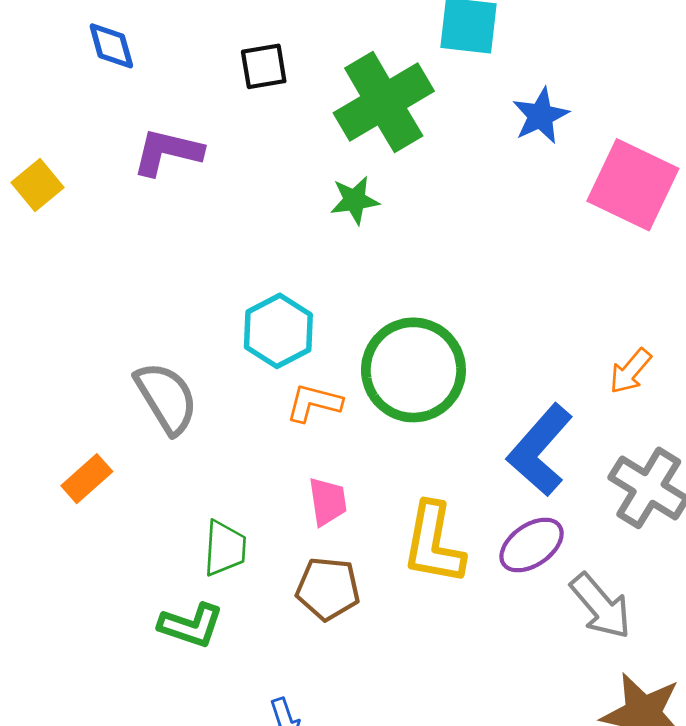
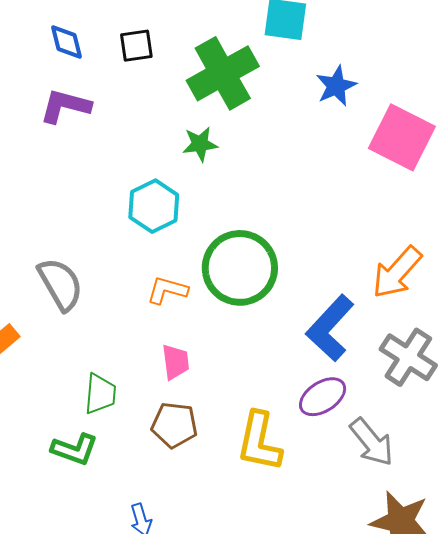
blue diamond: (111, 46) -> (66, 42), moved
cyan hexagon: (278, 331) -> (154, 206), moved
orange arrow: (630, 371) -> (397, 272), size x1.6
yellow L-shape: (434, 543) -> (259, 442), moved

